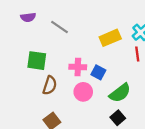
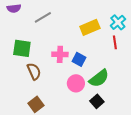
gray line: (59, 27) -> (43, 17), turned -66
brown semicircle: (50, 85) -> (34, 71), turned -42
pink circle: (83, 92) -> (76, 83), moved

